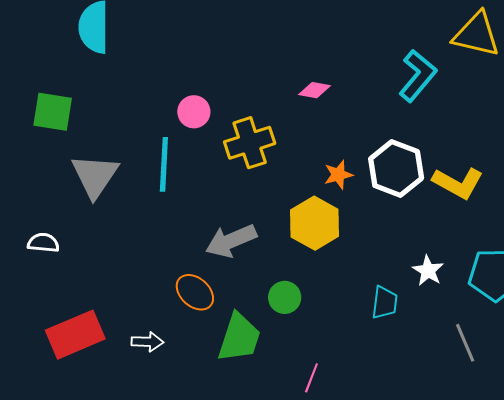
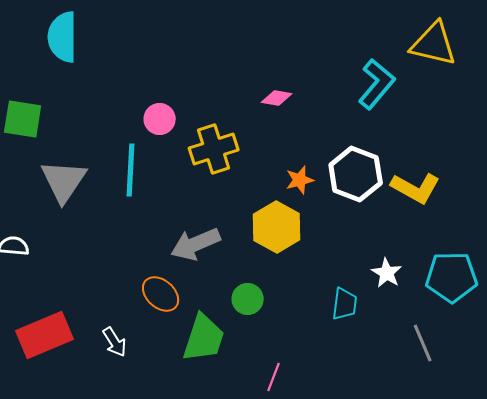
white arrow: (147, 342) -> (115, 342), turned 56

